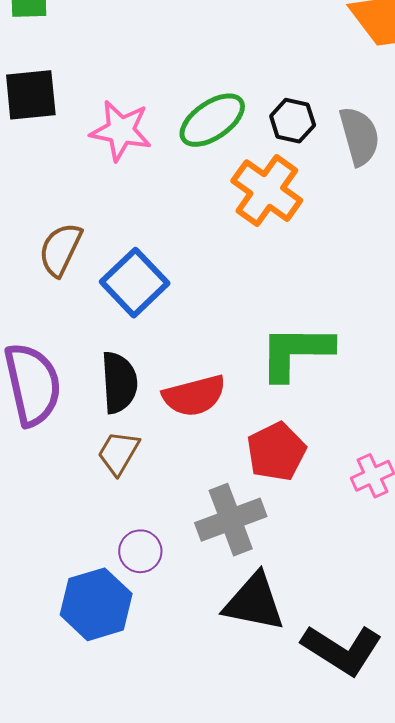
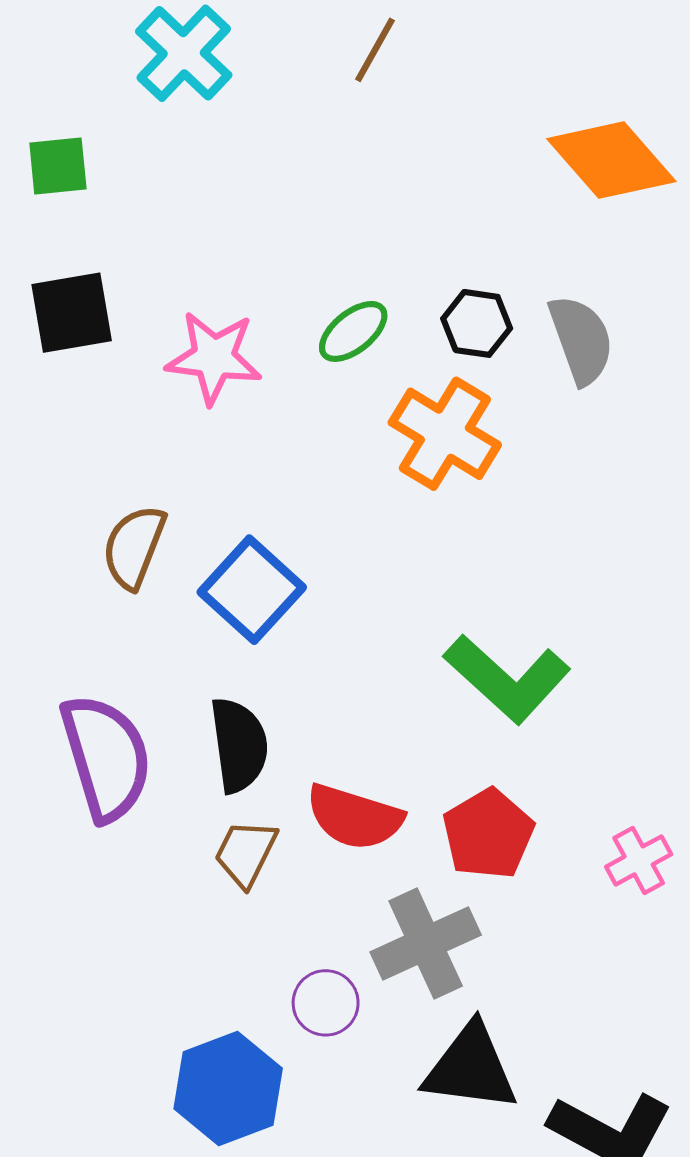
green ellipse: (212, 120) -> (353, 331), size x0.7
green L-shape: (296, 352) -> (507, 679), turned -134
red semicircle: (194, 396) -> (354, 817), moved, turned 36
purple circle: (140, 551) -> (326, 1003), moved

